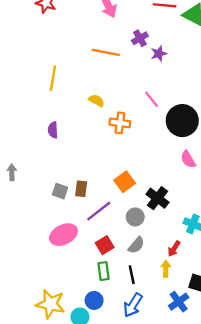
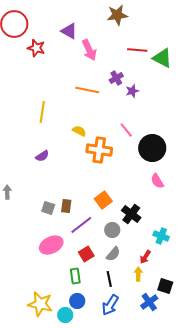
orange cross: (120, 123) -> (99, 150), size x1.4
purple semicircle: (53, 130) -> (42, 156), turned -120
green rectangle: (103, 271) -> (75, 276), moved

